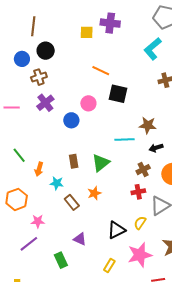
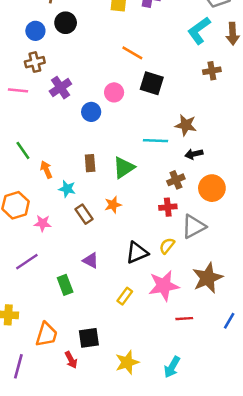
brown cross: (39, 77) -> (35, 62), moved
orange arrow: (39, 169) -> (46, 170), turned 136
pink star: (38, 221) -> (43, 223), moved

